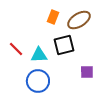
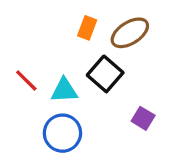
black square: (64, 45) -> (105, 74), turned -35
purple square: (87, 72) -> (143, 118), turned 32

